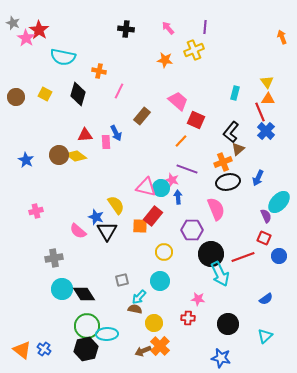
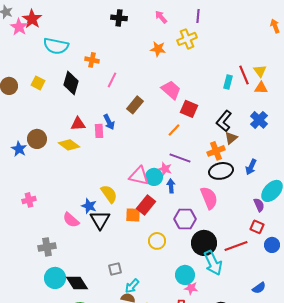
red line: (260, 112) -> (244, 75), moved
brown circle: (59, 155) -> (37, 139), moved
cyan circle: (160, 281) -> (185, 275), moved

